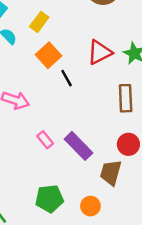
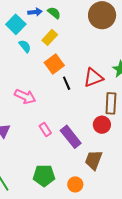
red triangle: (100, 52) -> (93, 78), moved
red circle: (128, 144) -> (102, 125), moved

